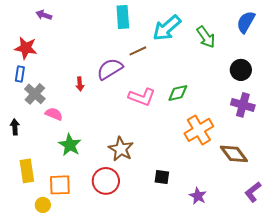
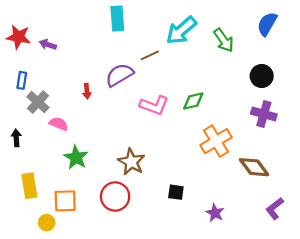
purple arrow: (44, 15) -> (48, 45), moved
cyan rectangle: (123, 17) -> (117, 18), moved
red star: (26, 48) -> (18, 37), moved

